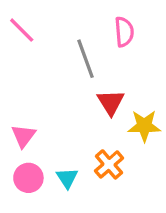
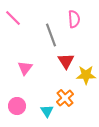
pink triangle: (23, 136) -> (25, 68), moved
cyan triangle: (67, 178) -> (47, 111), moved

